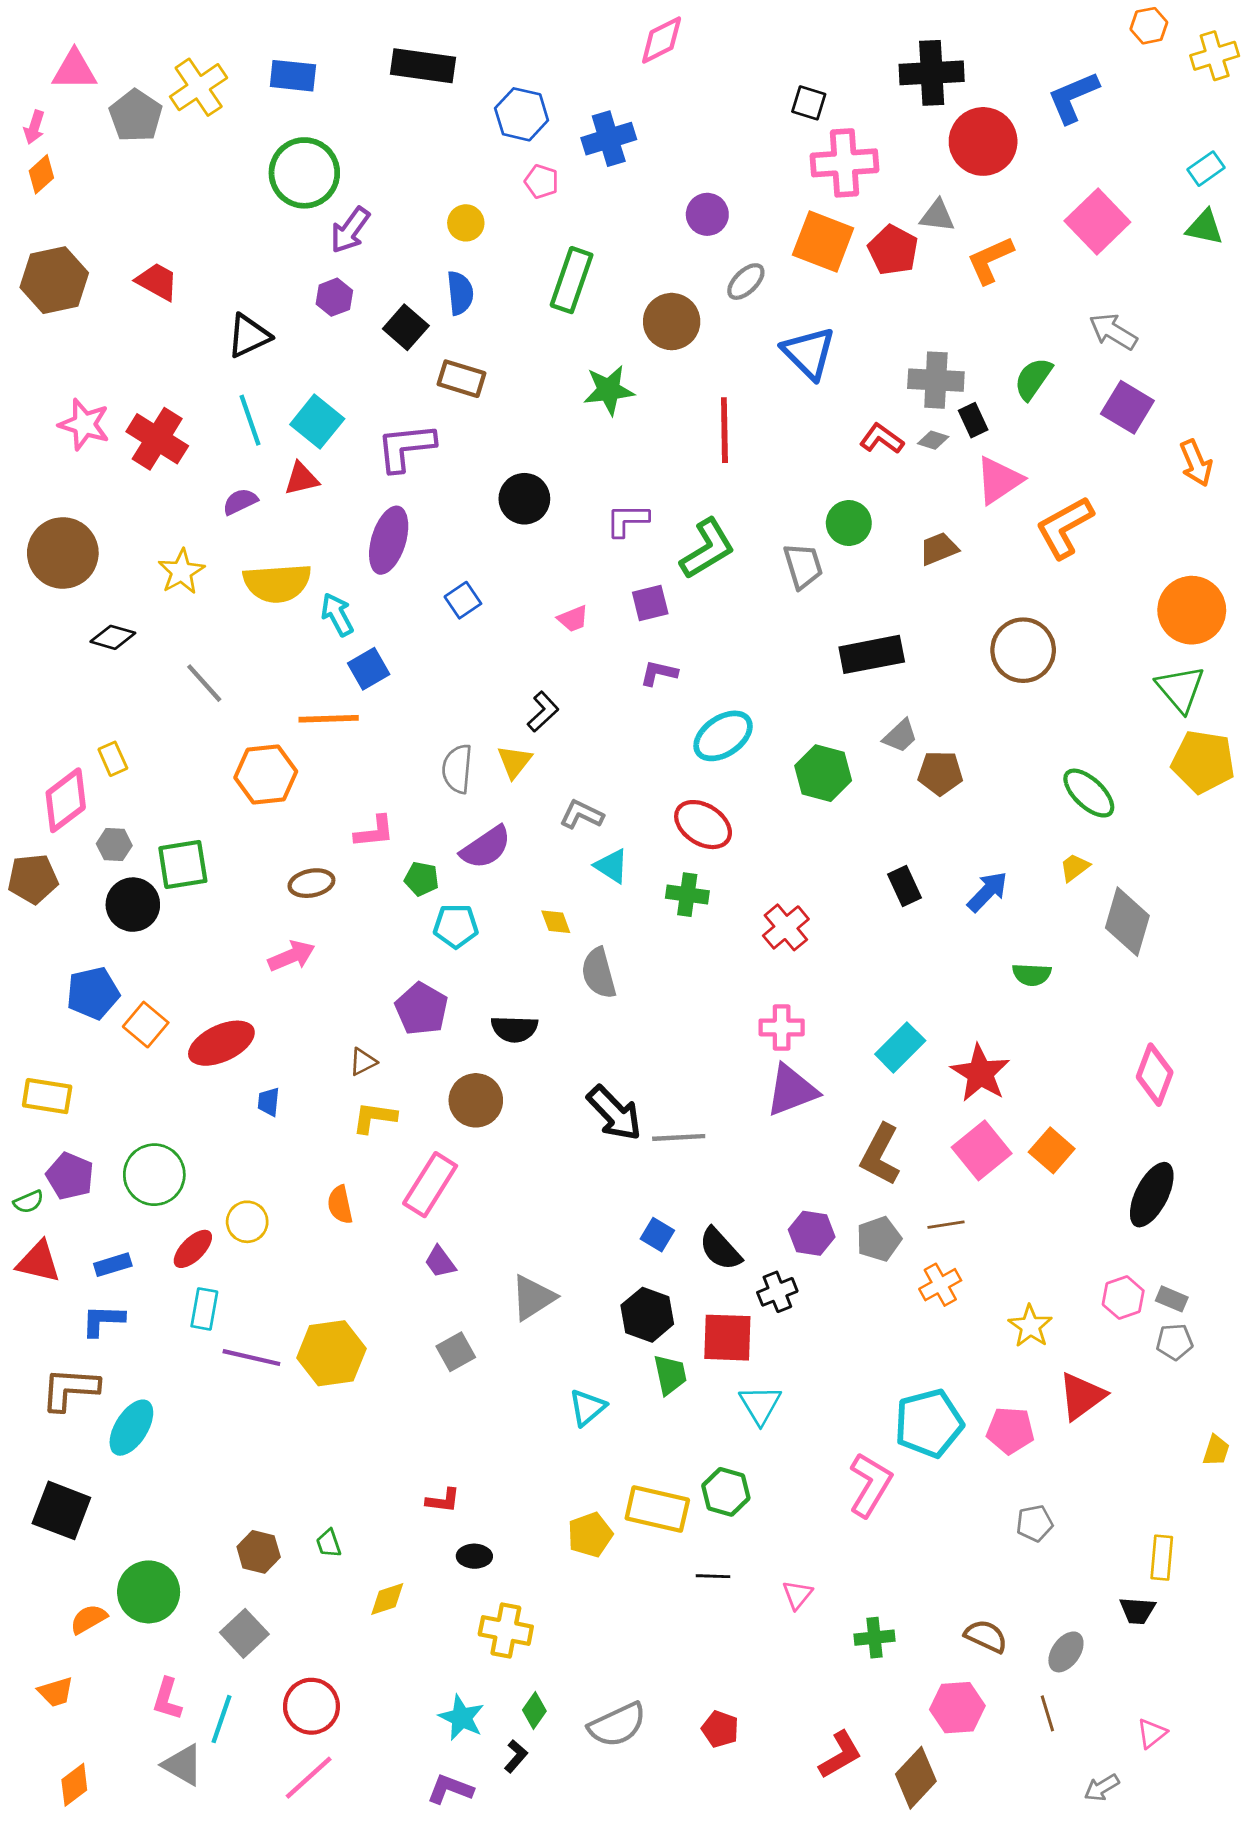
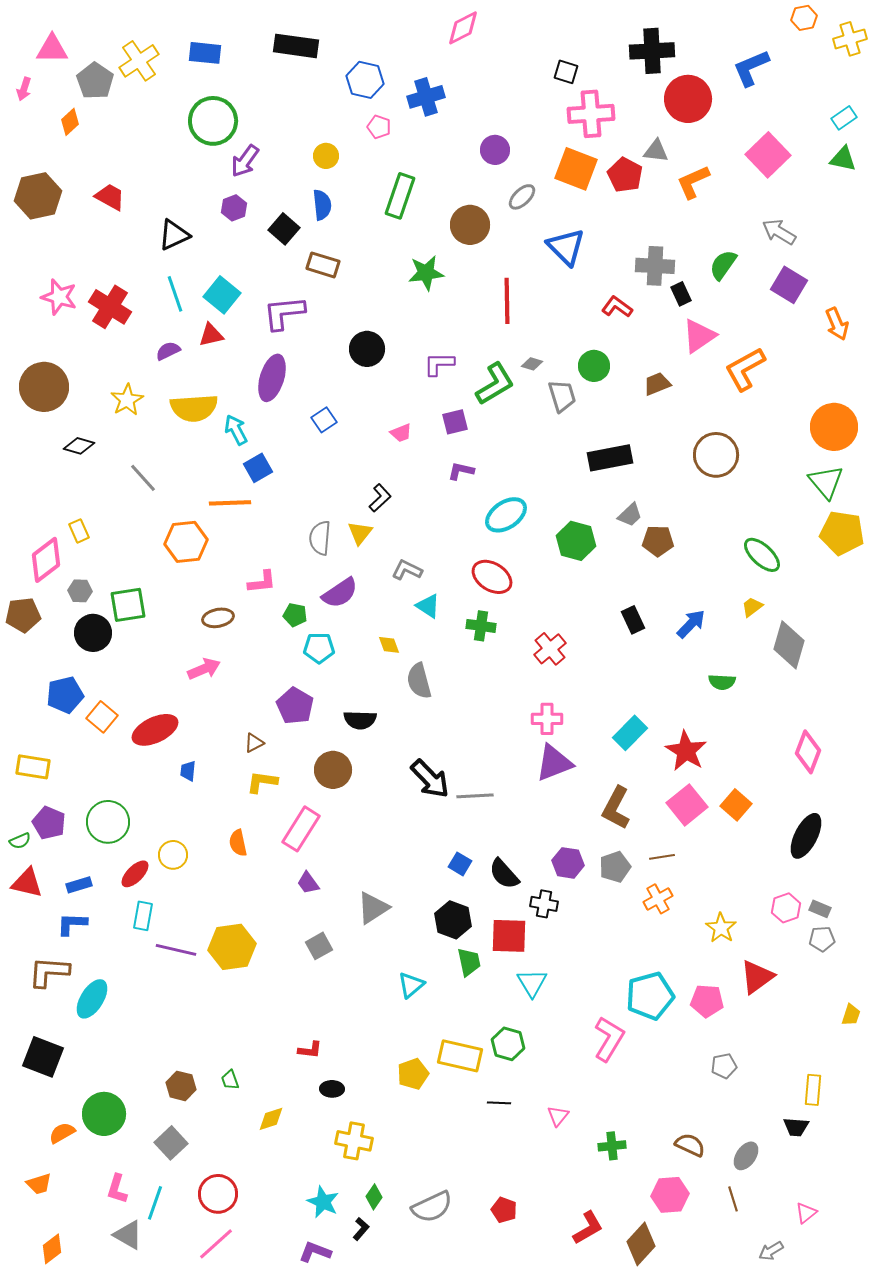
orange diamond: (41, 174) -> (70, 122), moved
gray diamond: (933, 440) -> (532, 364), moved
black cross: (777, 1292) -> (544, 904), turned 32

